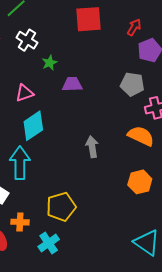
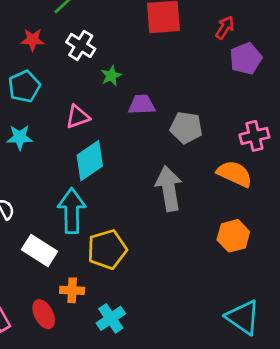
gray pentagon: (132, 84) -> (186, 128), moved
gray arrow: (92, 147) -> (169, 189), size x1.5
yellow pentagon: (61, 207) -> (107, 249), moved

